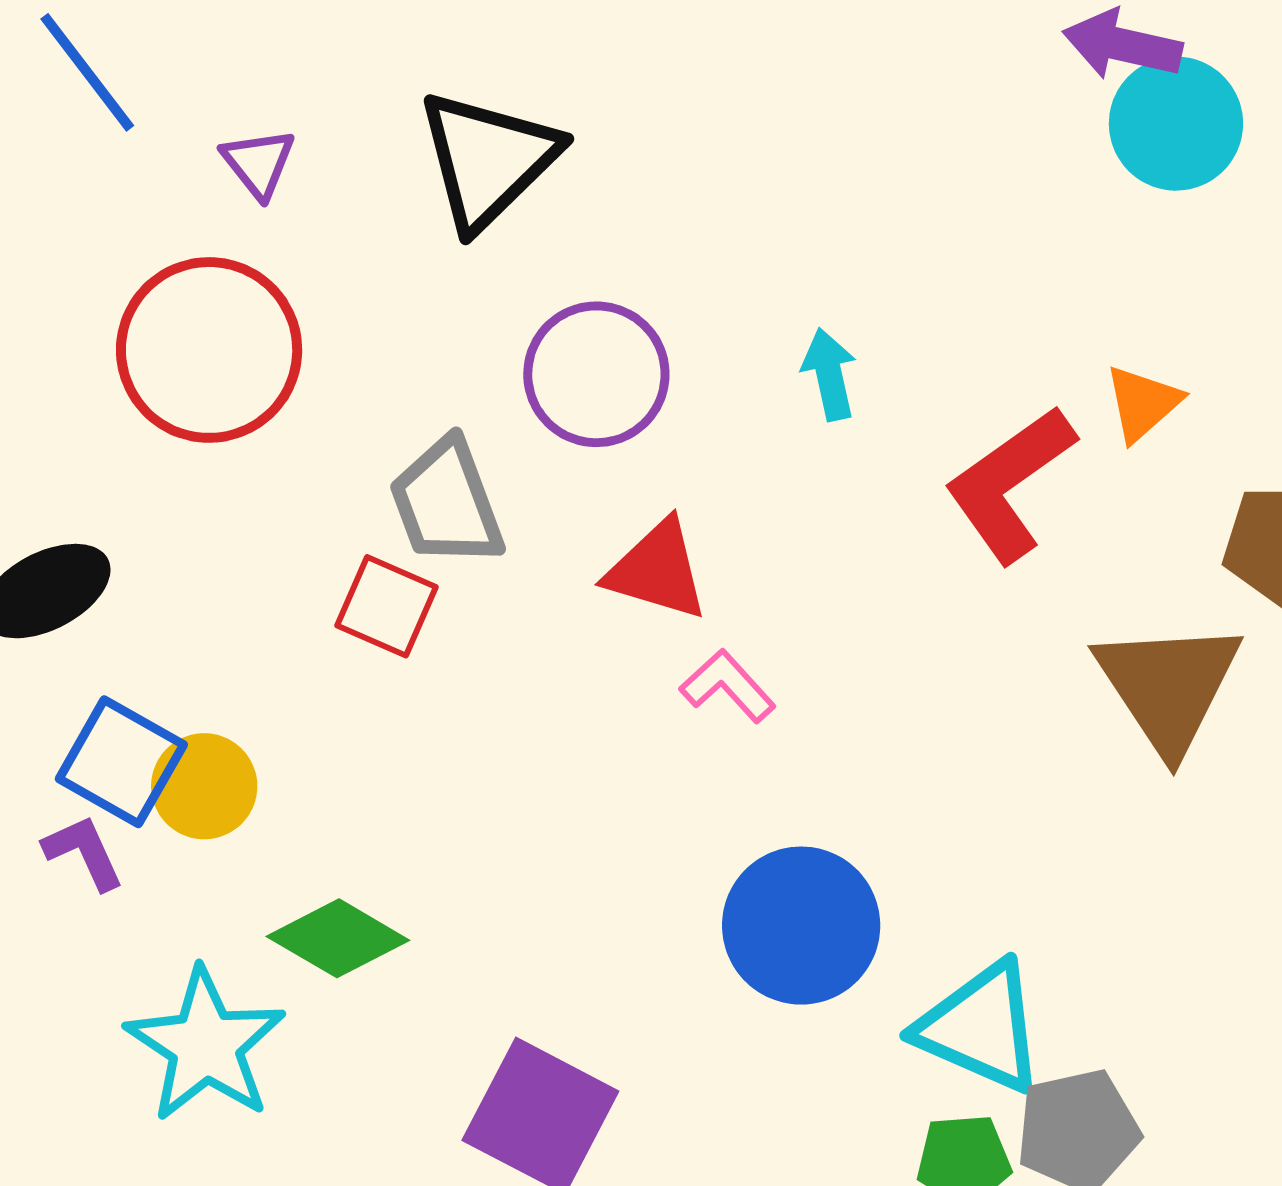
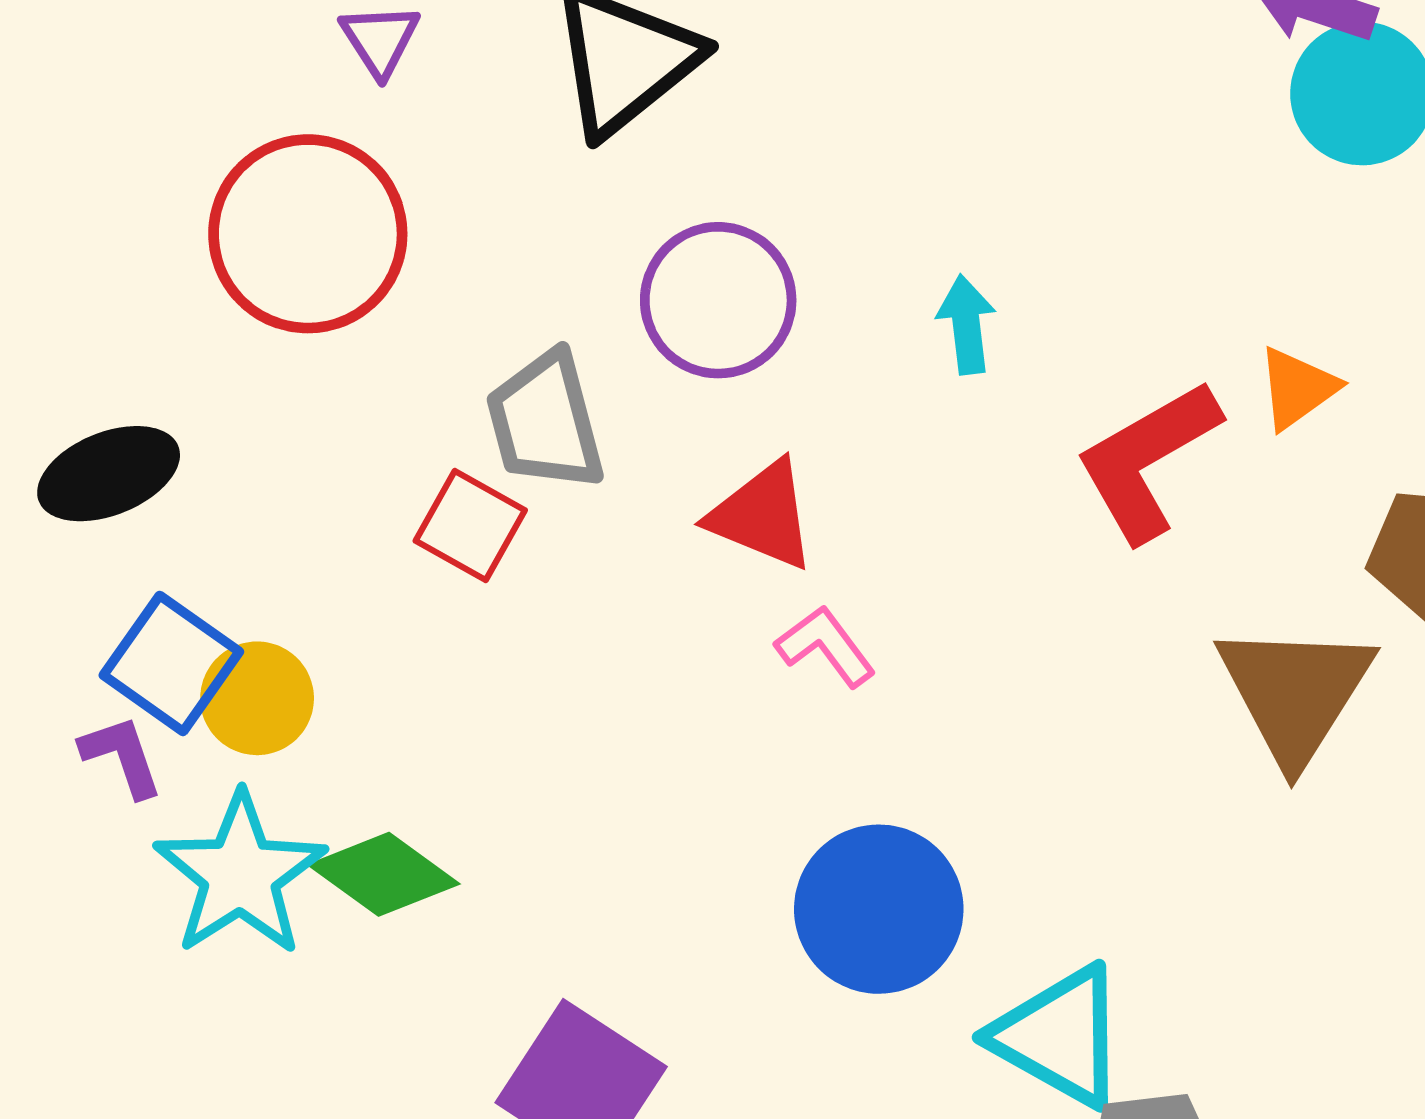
cyan star: (206, 1045) -> (240, 875), moved

